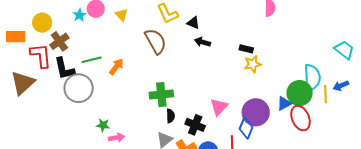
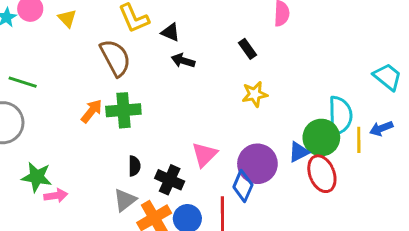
black rectangle: (246, 49) -> (248, 49), moved, turned 40
green line: (92, 60) -> (23, 82), turned 30
orange arrow: (116, 67) -> (92, 111), moved
green cross: (161, 94) -> (123, 110), moved
green star: (103, 125) -> (37, 177), size x1.5

